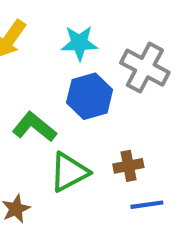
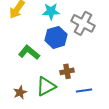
brown cross: (128, 166) -> (67, 71), moved
green triangle: (69, 172) -> (46, 86), moved

